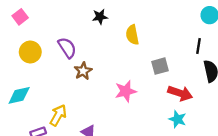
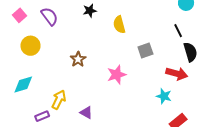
black line: (199, 46) -> (178, 31), turned -32
purple semicircle: (67, 48) -> (49, 16), moved
red arrow: (180, 93) -> (177, 74), moved

